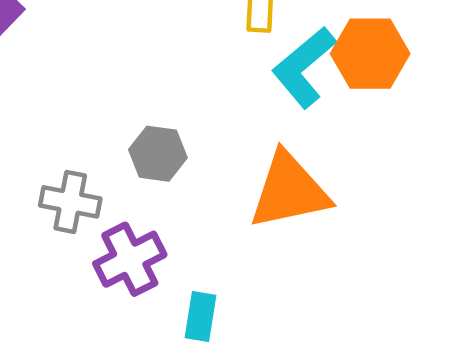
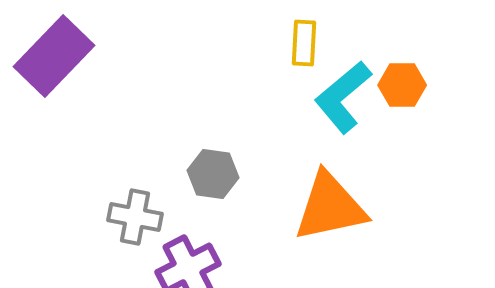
orange hexagon: (370, 54) -> (402, 85), size x0.7

